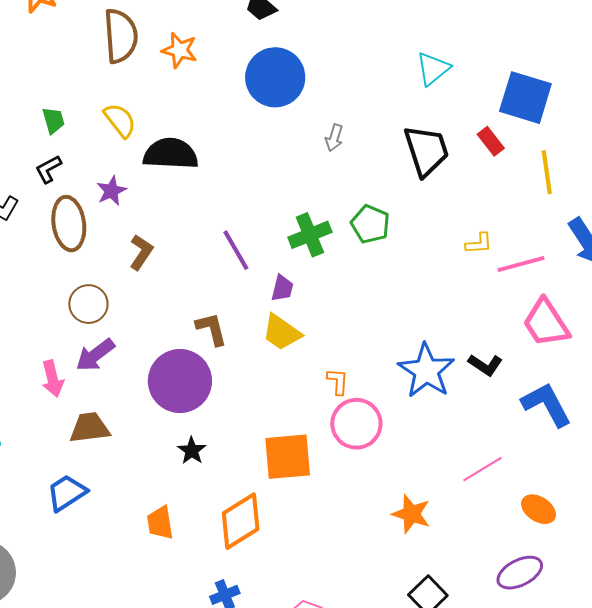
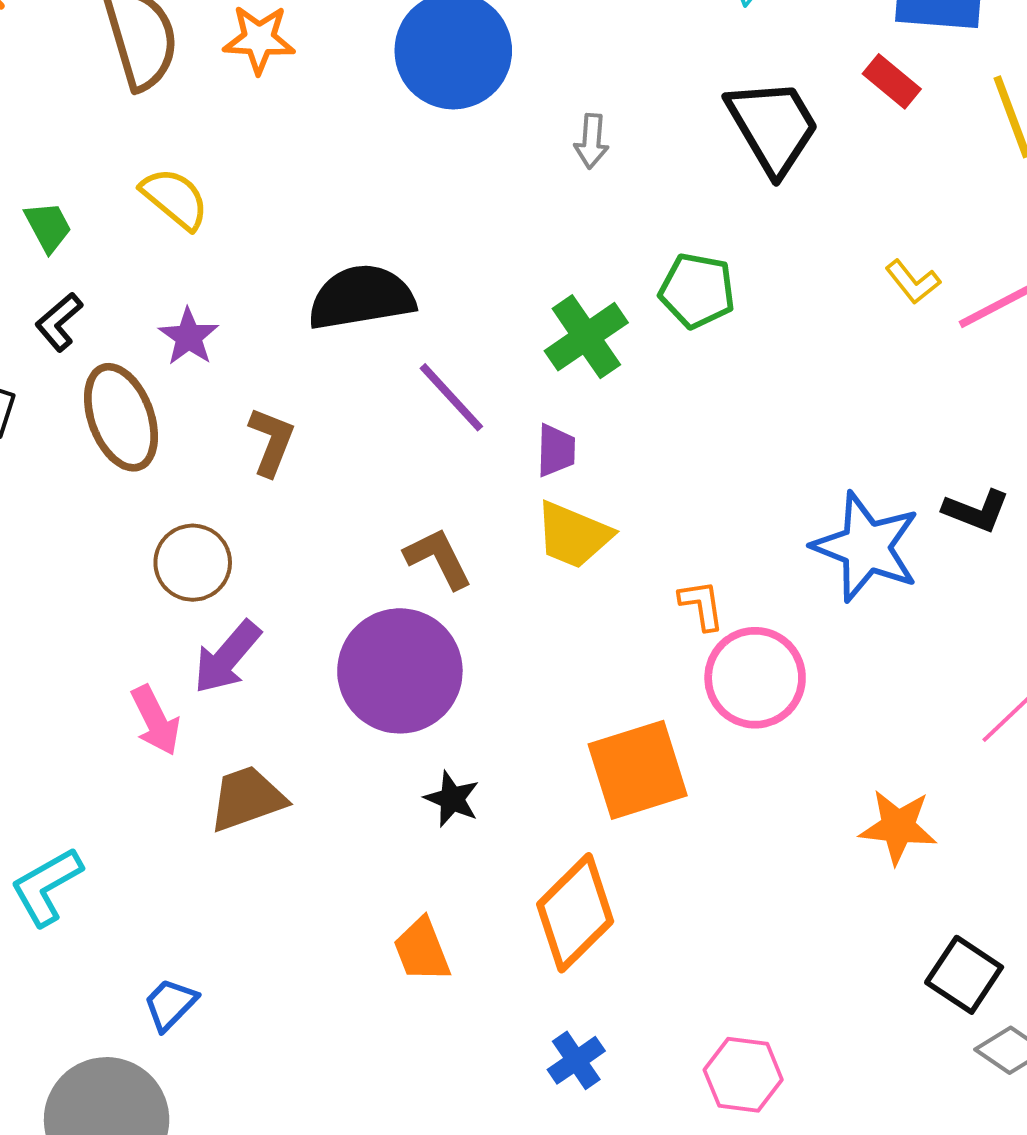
black semicircle: (171, 154) -> (361, 297), moved
yellow L-shape: (479, 244) -> (913, 282), turned 68
blue trapezoid: (67, 493) -> (170, 1004), moved, size x0.7

